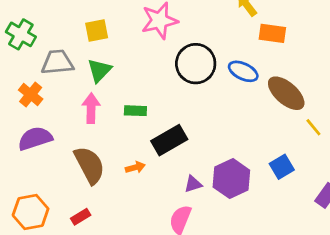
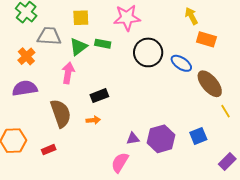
green rectangle: (135, 111) -> (103, 44), moved
black rectangle: (169, 140) -> (99, 96), moved, size x0.7

